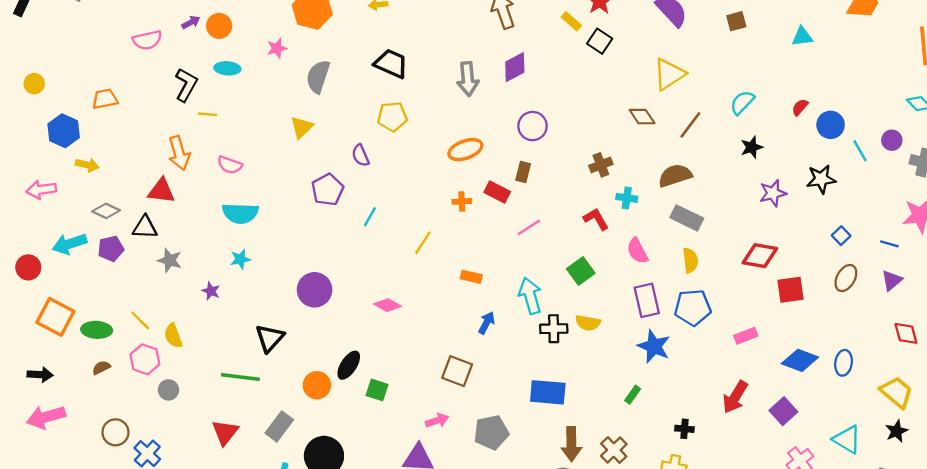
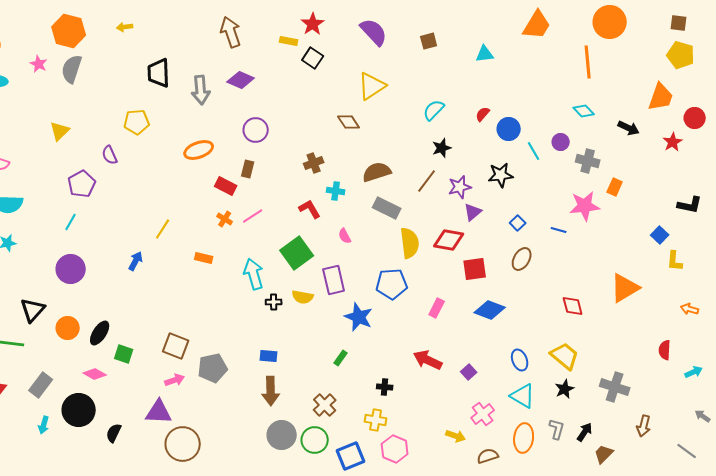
yellow rectangle: (571, 21) -> (289, 41), turned -30
pink star: (277, 48) -> (39, 64), turned -30
black trapezoid: (391, 64) -> (159, 73), moved, turned -116
purple diamond: (515, 67) -> (241, 80), turned 52
gray semicircle: (318, 77) -> (72, 69), moved
brown line: (690, 125) -> (427, 181), moved
orange cross: (462, 201) -> (225, 219), moved, turned 35
cyan line: (370, 217) -> (71, 222), moved
pink semicircle: (637, 251) -> (345, 236), size x0.7
yellow semicircle: (690, 260) -> (410, 243), moved, size x1.4
green square: (581, 271) -> (297, 253), size x1.4
purple triangle: (892, 280) -> (473, 212), moved
purple rectangle: (647, 300) -> (334, 280), moved
pink diamond: (388, 305) -> (95, 374), moved
blue arrow: (487, 323) -> (136, 261), moved
black cross: (554, 329) -> (274, 302), size x0.7
pink rectangle: (746, 336) -> (437, 308), turned -42
blue diamond: (800, 360) -> (490, 310), moved
blue ellipse: (844, 363) -> (520, 360), moved, turned -30
brown square: (457, 371) -> (176, 346), moved
orange circle: (317, 385) -> (68, 328), moved
blue rectangle: (548, 392) -> (269, 356), size x0.6
red arrow: (735, 397) -> (428, 360), turned 84
purple square: (783, 411) -> (469, 372), size x0.7
gray pentagon: (491, 432) -> (213, 368), moved
brown arrow: (571, 444) -> (271, 391), moved

